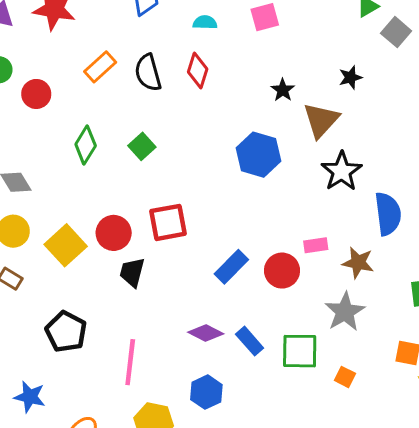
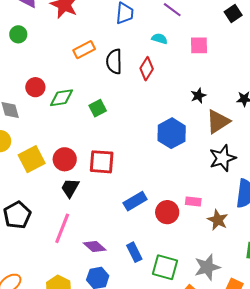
red circle: (36, 94) -> (35, 87), moved
green diamond: (86, 145) -> (61, 98), turned 35
gray star: (345, 312) -> (207, 267), moved
purple diamond: (206, 333) -> (95, 246), moved
pink line: (130, 362) -> (62, 228), moved

